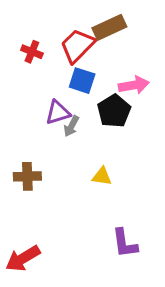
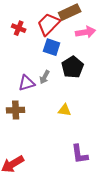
pink arrow: (134, 85) -> (86, 32), moved
purple triangle: (58, 113) -> (27, 83), moved

